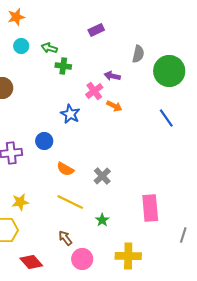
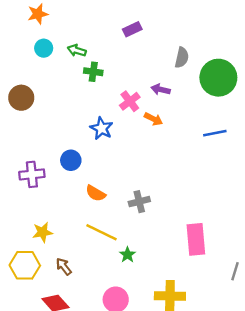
purple arrow: (112, 76) -> (161, 89), moved
blue line: (166, 118) -> (215, 133), turned -66
gray cross: (102, 176) -> (139, 202), turned 30
green star: (102, 220) -> (127, 255), moved
brown arrow: (65, 238) -> (64, 267), moved

